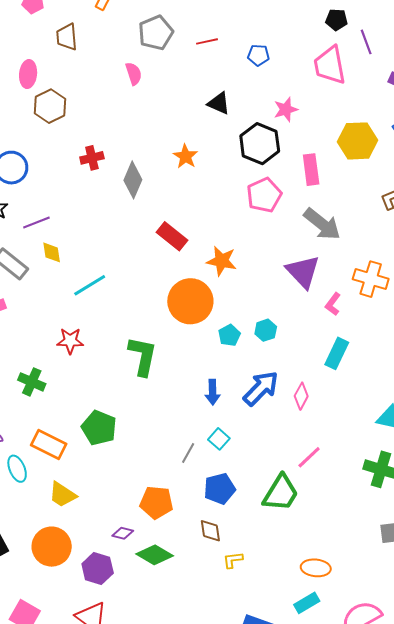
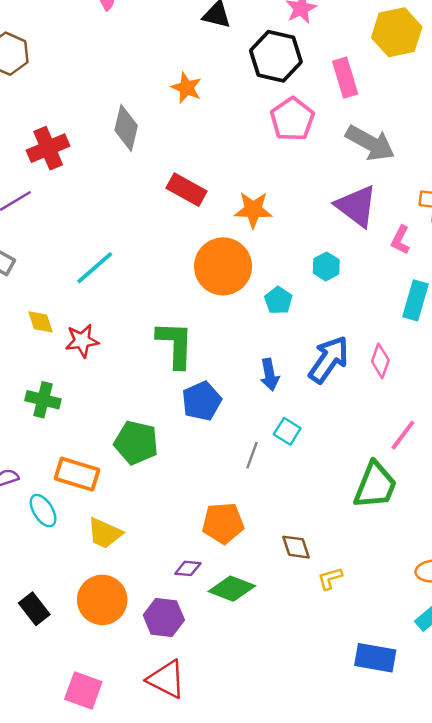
red cross: (92, 158) -> (48, 148), moved, size x1.4
yellow diamond: (52, 252) -> (41, 322), moved
cyan hexagon: (266, 330) -> (326, 266), moved
blue pentagon: (220, 489) -> (202, 401), moved

